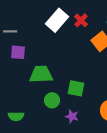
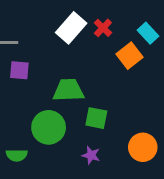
green trapezoid: (41, 74) -> (68, 90), moved
green circle: (52, 100) -> (49, 127), moved, size x1.6

